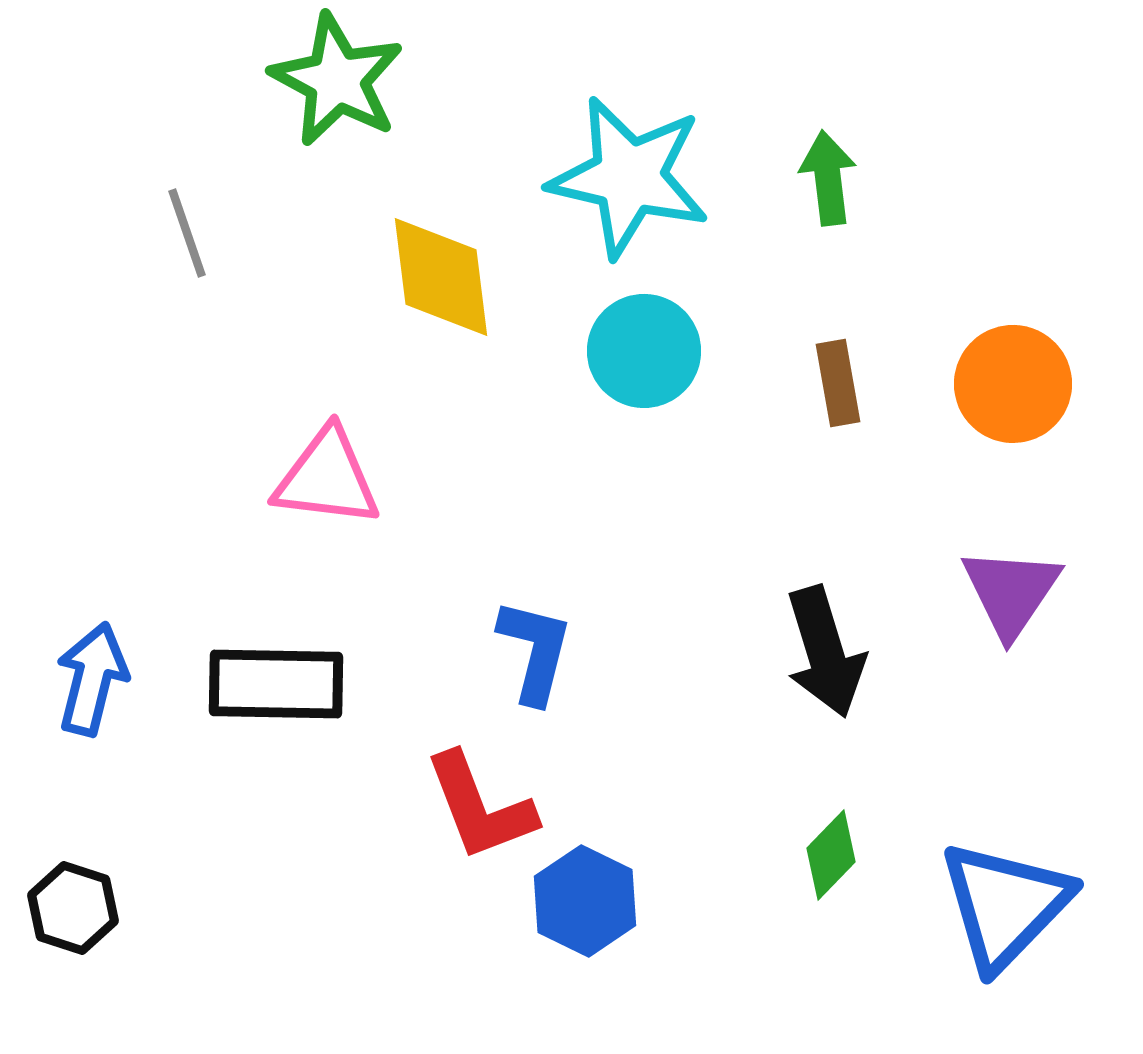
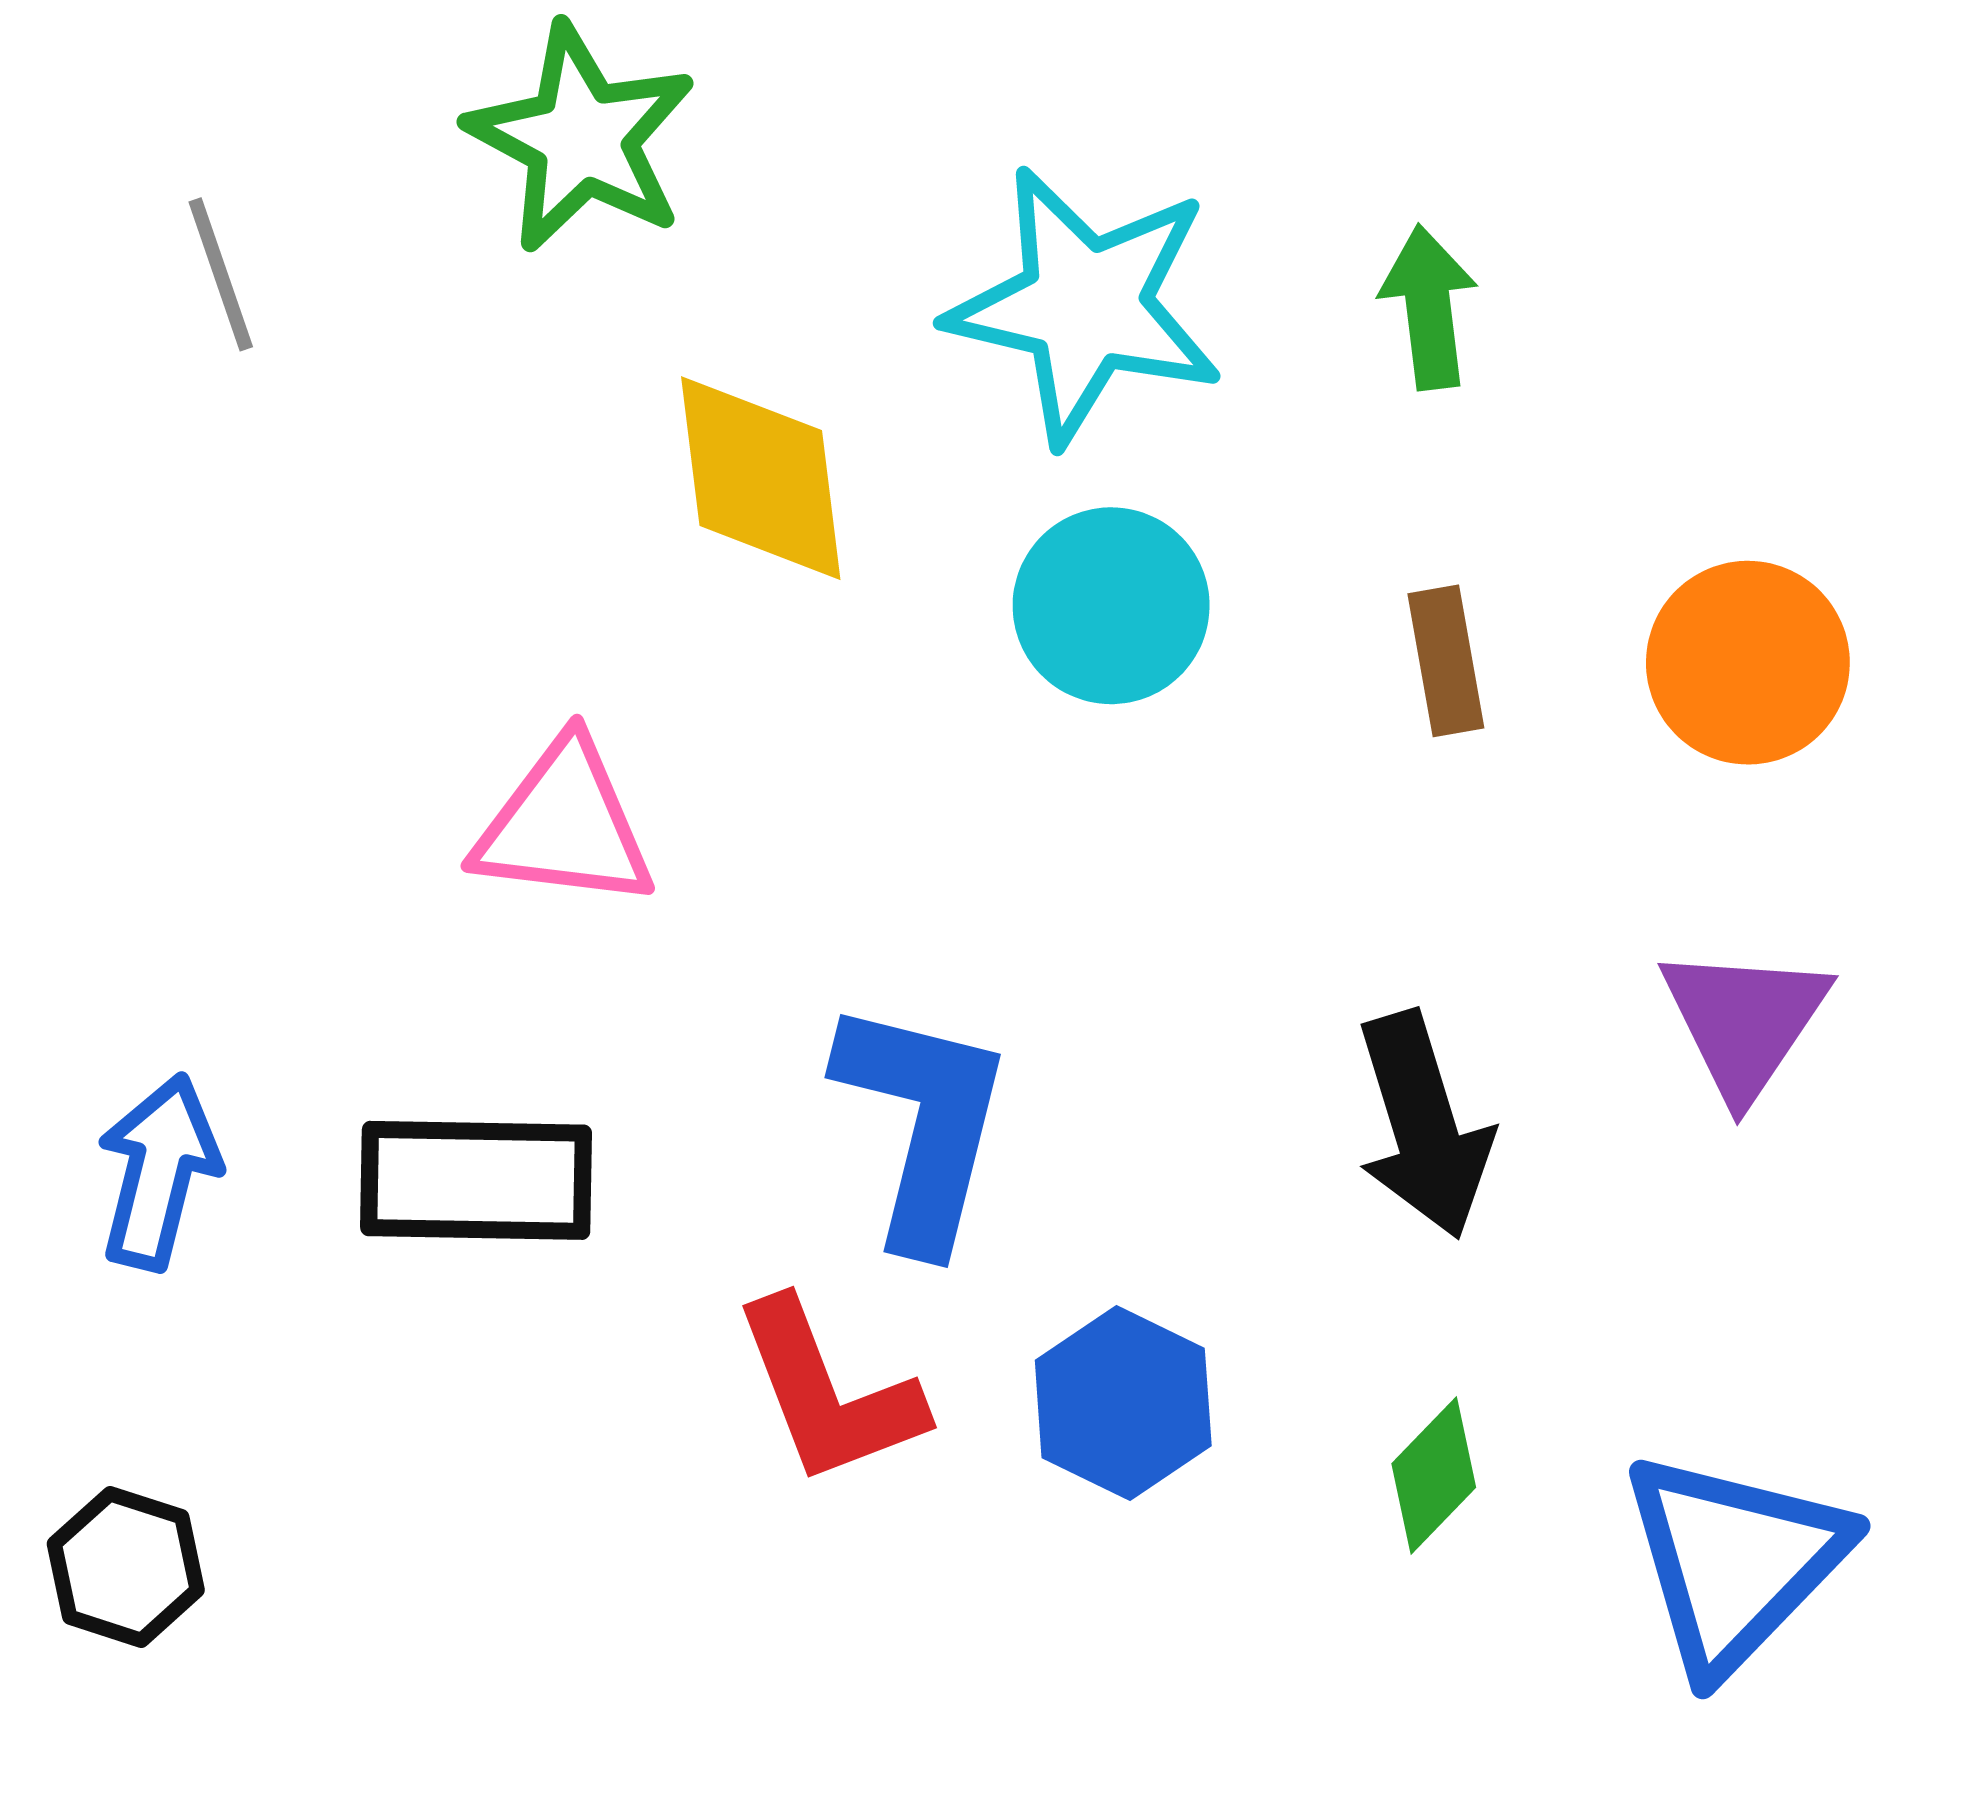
gray line: (187, 233) -> (221, 274), moved
blue L-shape: (535, 651) -> (923, 1123), size x1.4
blue hexagon: (585, 901) -> (1123, 1403), moved

